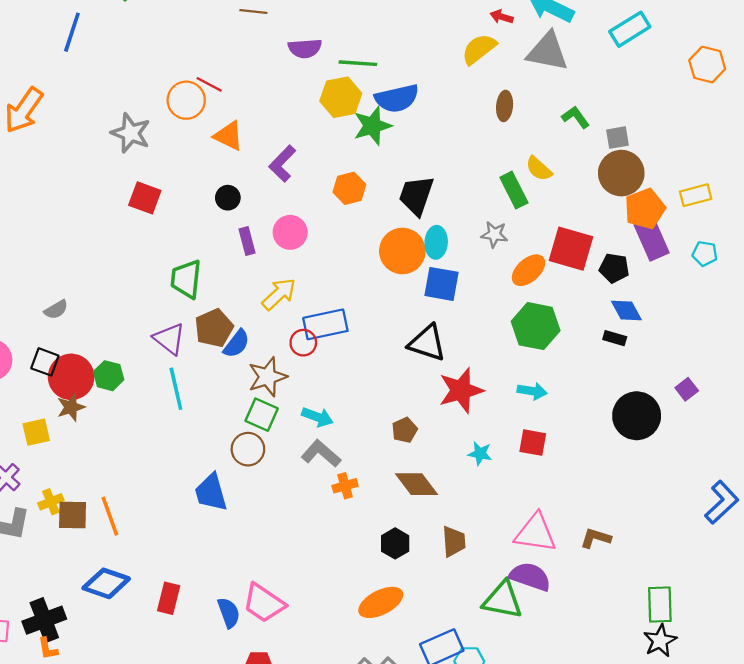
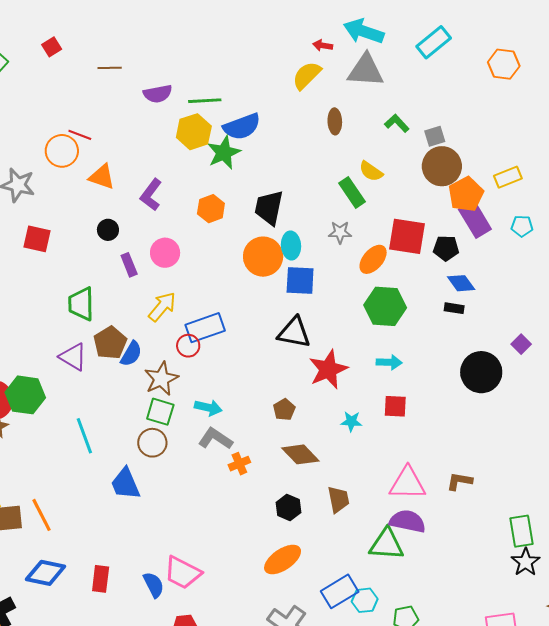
green hexagon: (109, 376) -> (25, 395), size x1.5
cyan line: (176, 389) -> (84, 436), moved

